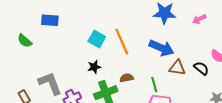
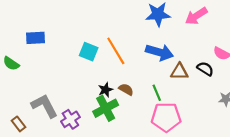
pink arrow: (199, 19) -> (196, 16), size x1.5
black star: (94, 67) -> (105, 90), moved
brown semicircle: (127, 78) -> (126, 89), turned 48

